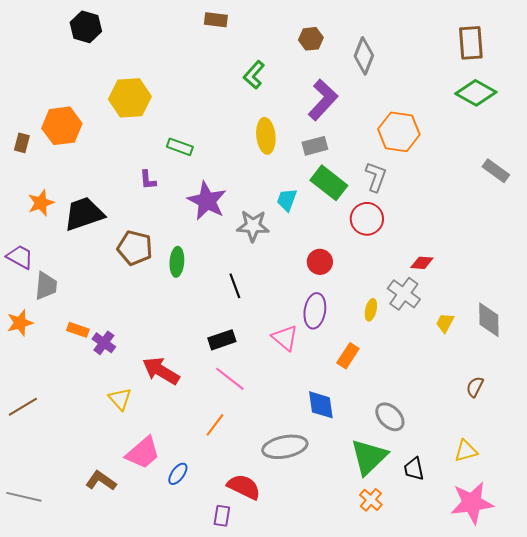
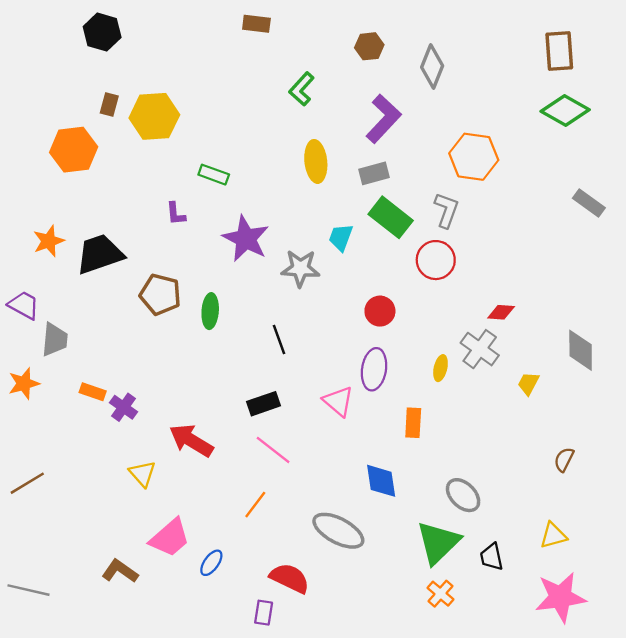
brown rectangle: (22, 143) -> (109, 104), moved
gray diamond: (489, 320) -> (581, 350), moved
orange rectangle: (348, 356) -> (413, 423), turned -30
gray ellipse: (285, 447) -> (338, 531), turned 39

